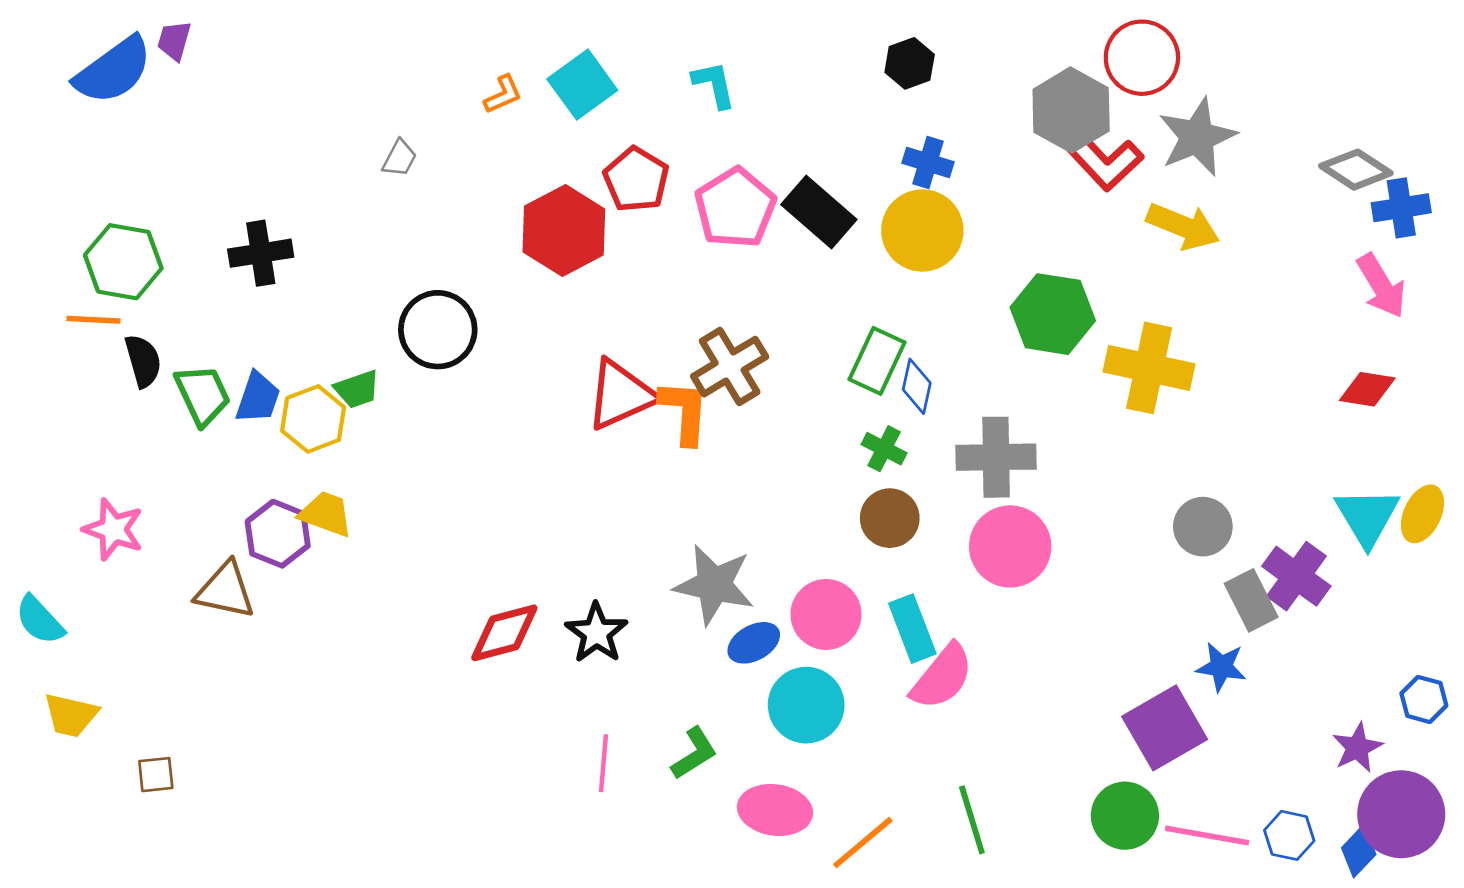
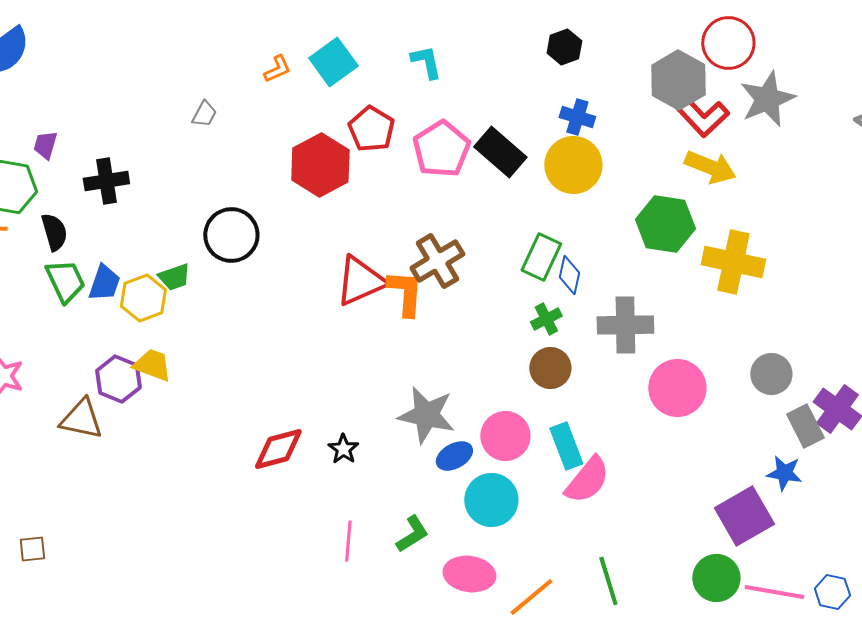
purple trapezoid: (174, 41) -> (45, 145), moved
yellow arrow: (1183, 226) -> (710, 167), moved
black semicircle: (143, 361) -> (54, 232), moved
green cross: (884, 449) -> (546, 319), turned 36
pink circle: (1010, 546) -> (677, 388), moved
black star: (596, 633) -> (343, 449), size x0.7

